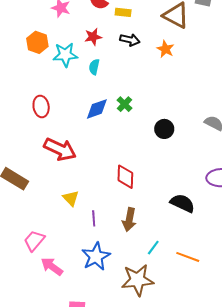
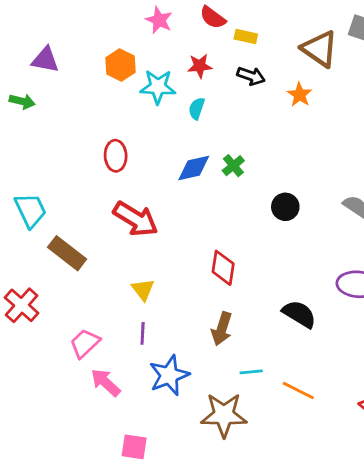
purple line: (94, 218) -> (143, 333), moved
cyan line: (153, 248) -> (251, 372), turned 42

